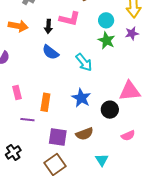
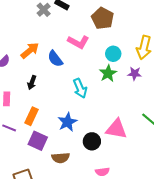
orange arrow: (18, 26) -> (30, 50), moved, turned -66
black arrow: (48, 26) -> (32, 83), moved
blue semicircle: (51, 52) -> (55, 59), moved
purple square: (58, 137) -> (38, 141), moved

